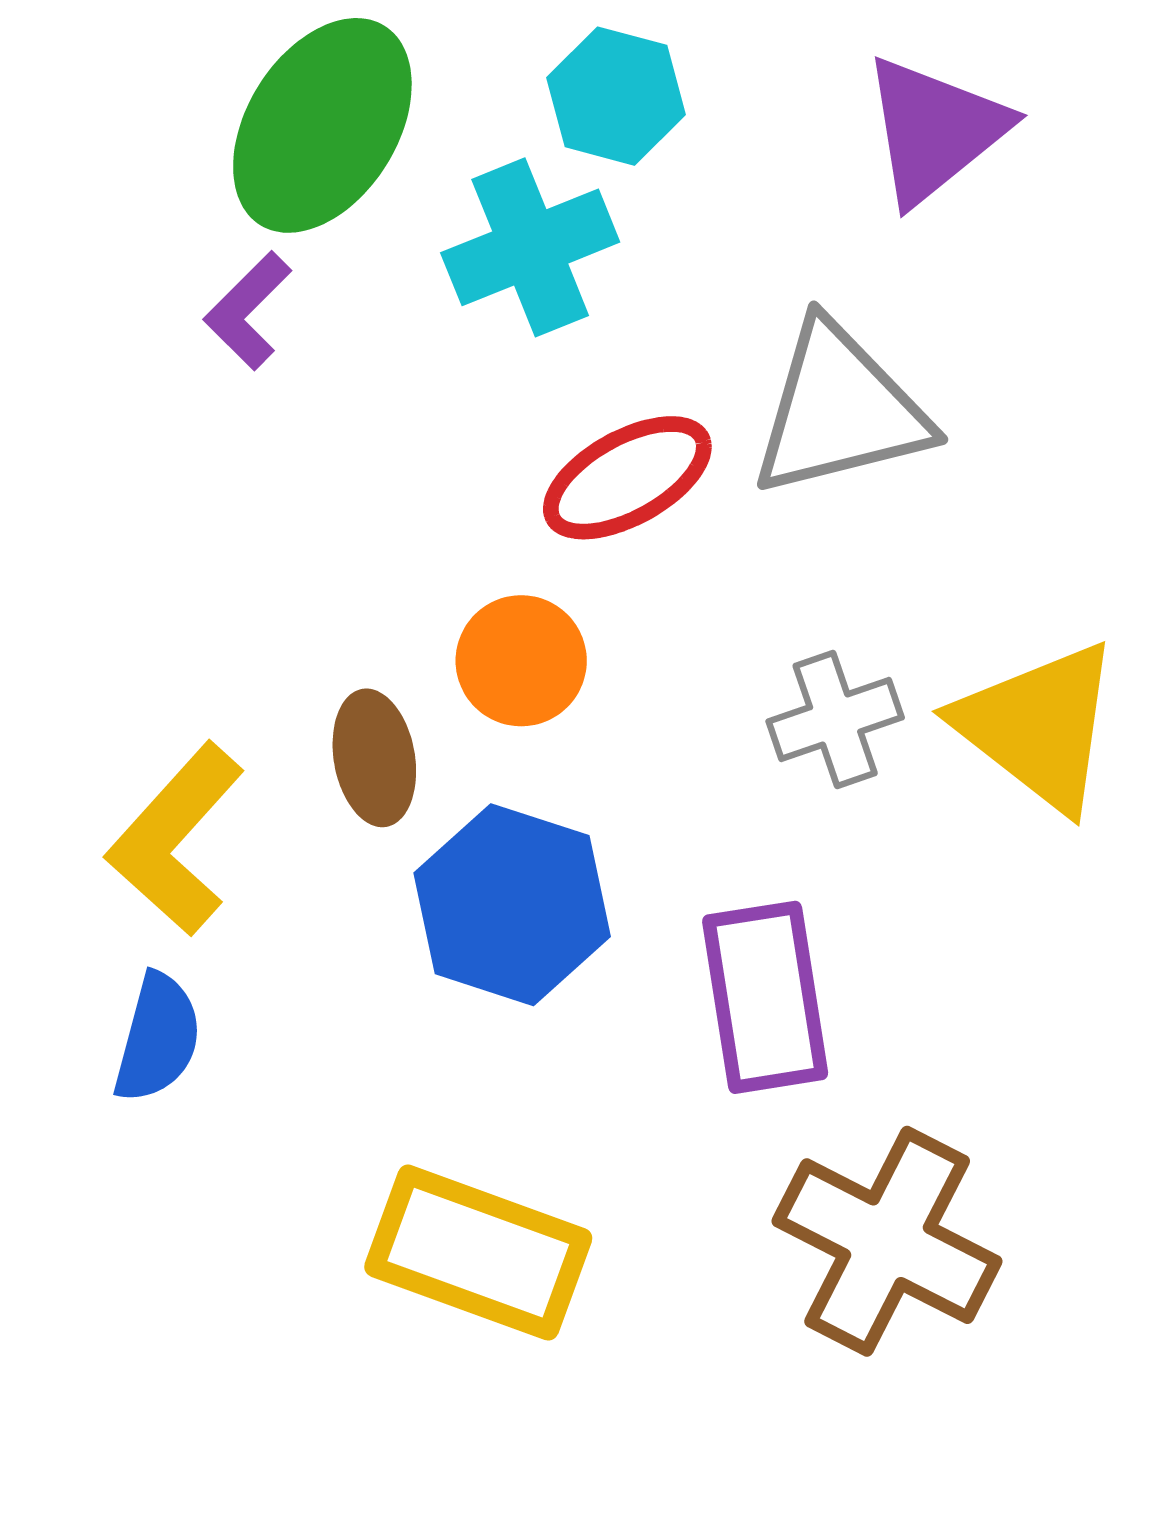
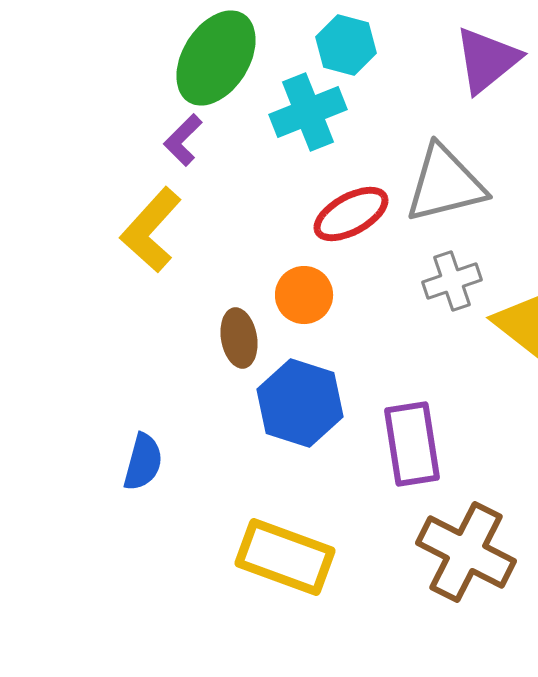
gray cross: (835, 719) -> (452, 281), moved
yellow L-shape: (176, 839) -> (151, 230), moved

